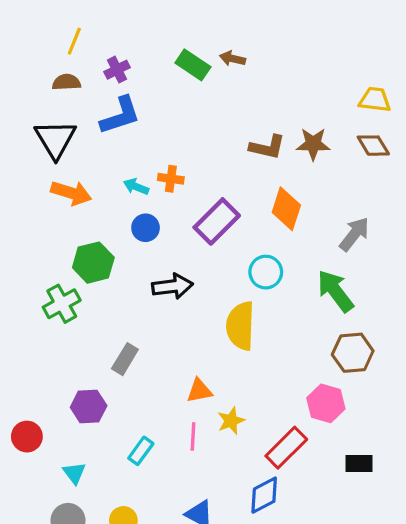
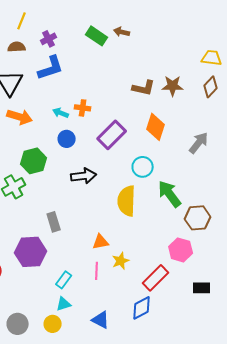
brown diamond: (373, 146) -> (211, 87), turned 75
green arrow: (335, 291) -> (170, 194), moved
gray rectangle: (125, 359) -> (54, 222), turned -48
purple hexagon: (89, 407) -> (31, 252), size x1.4
cyan triangle: (74, 473) -> (64, 304), moved, turned 49

